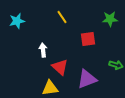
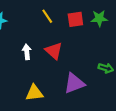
red square: (88, 39) -> (75, 19), moved
red triangle: (60, 67) -> (54, 51), moved

